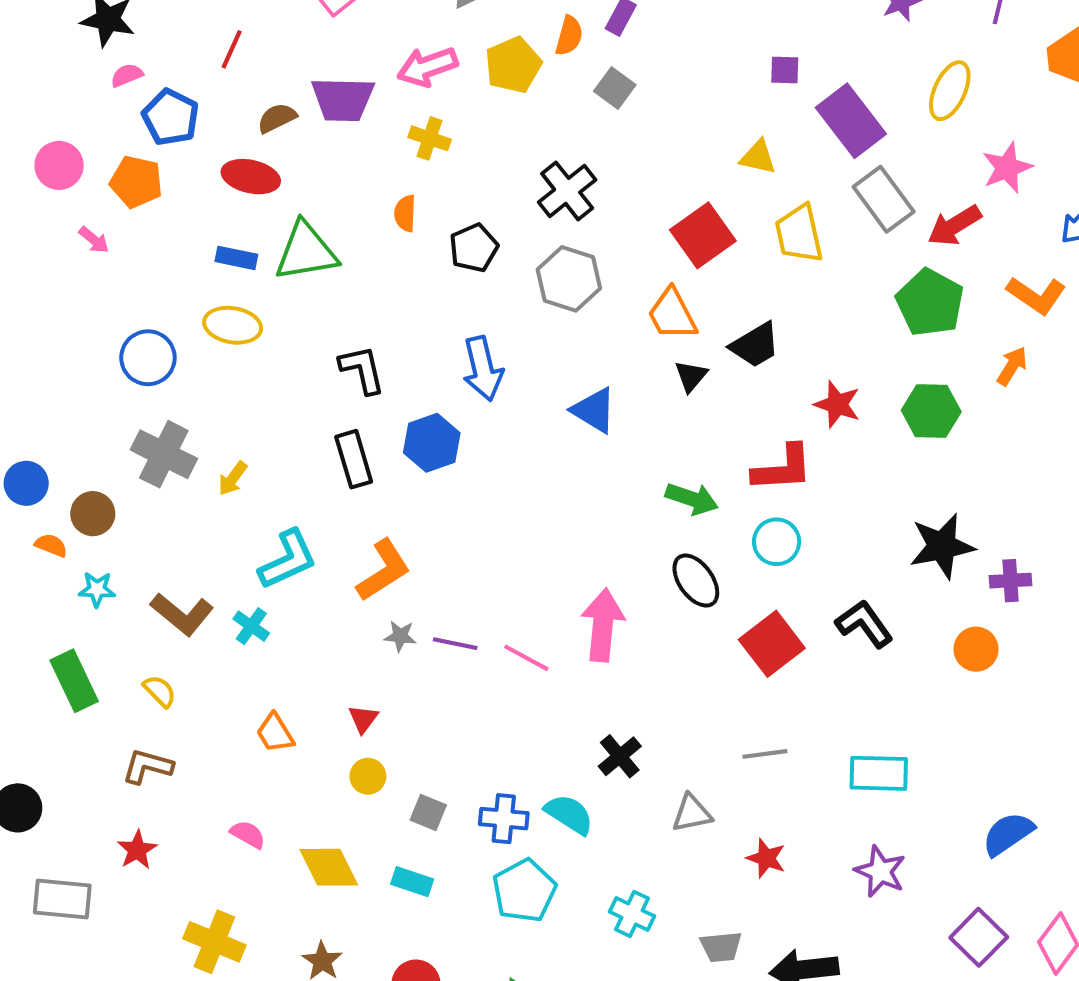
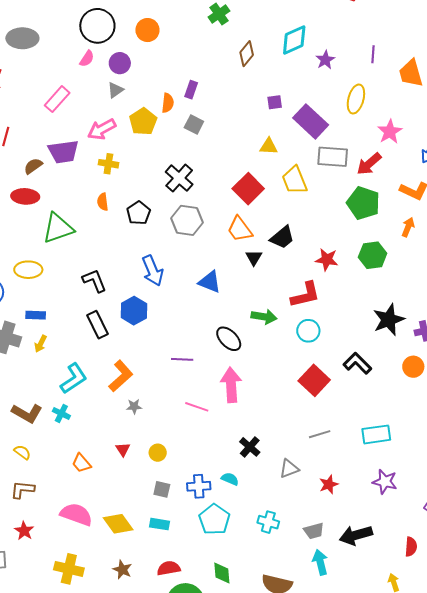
gray rectangle: (884, 199) -> (333, 157), turned -40
blue rectangle: (236, 258) -> (36, 315), moved
black ellipse: (696, 581) -> (229, 339), moved
purple line: (455, 644) -> (182, 359), moved
yellow circle: (368, 776) -> (158, 453), moved
cyan semicircle: (569, 814) -> (230, 479), size x0.7
pink semicircle: (248, 834) -> (76, 514), size x1.8
red star: (766, 858) -> (329, 484), turned -30

